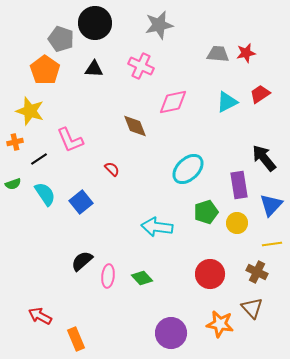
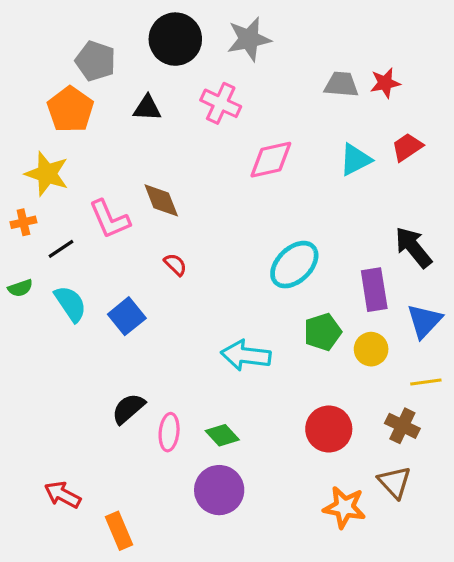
black circle: (95, 23) -> (175, 39), moved
brown diamond: (135, 126) -> (161, 200), moved
purple circle: (171, 333) -> (219, 490), moved

